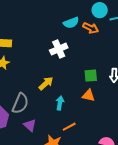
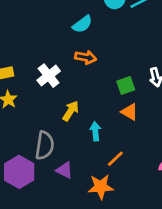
orange arrow: (91, 28) -> (86, 57), moved
white cross: (59, 49) -> (49, 76), moved
orange triangle: (89, 95) -> (130, 112), turned 32

